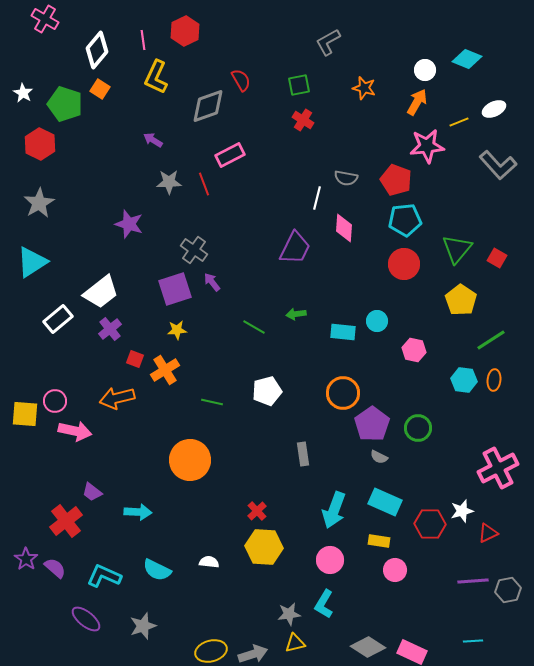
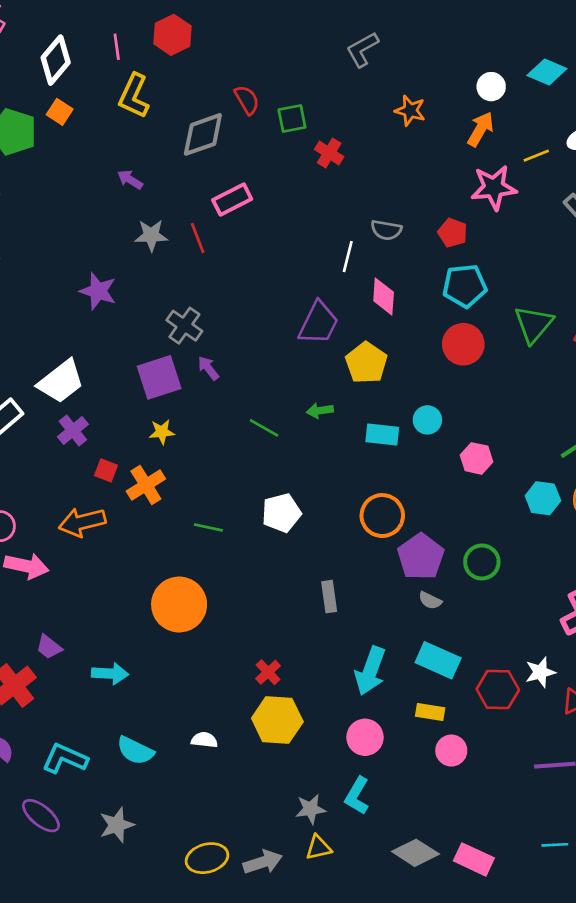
green square: (299, 85) -> (292, 118), moved
red pentagon: (396, 180) -> (453, 233), size x0.7
yellow pentagon: (461, 300) -> (366, 363), moved

